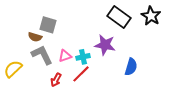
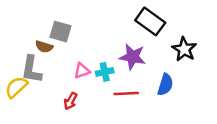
black star: (151, 16) -> (184, 49), moved
gray L-shape: (42, 55) -> (31, 69), moved, turned -145
red line: (81, 74) -> (126, 93), moved, turned 42

